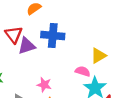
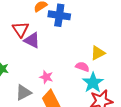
blue cross: (53, 36) -> (59, 15), moved
purple triangle: (27, 46) -> (32, 40), turned 42

